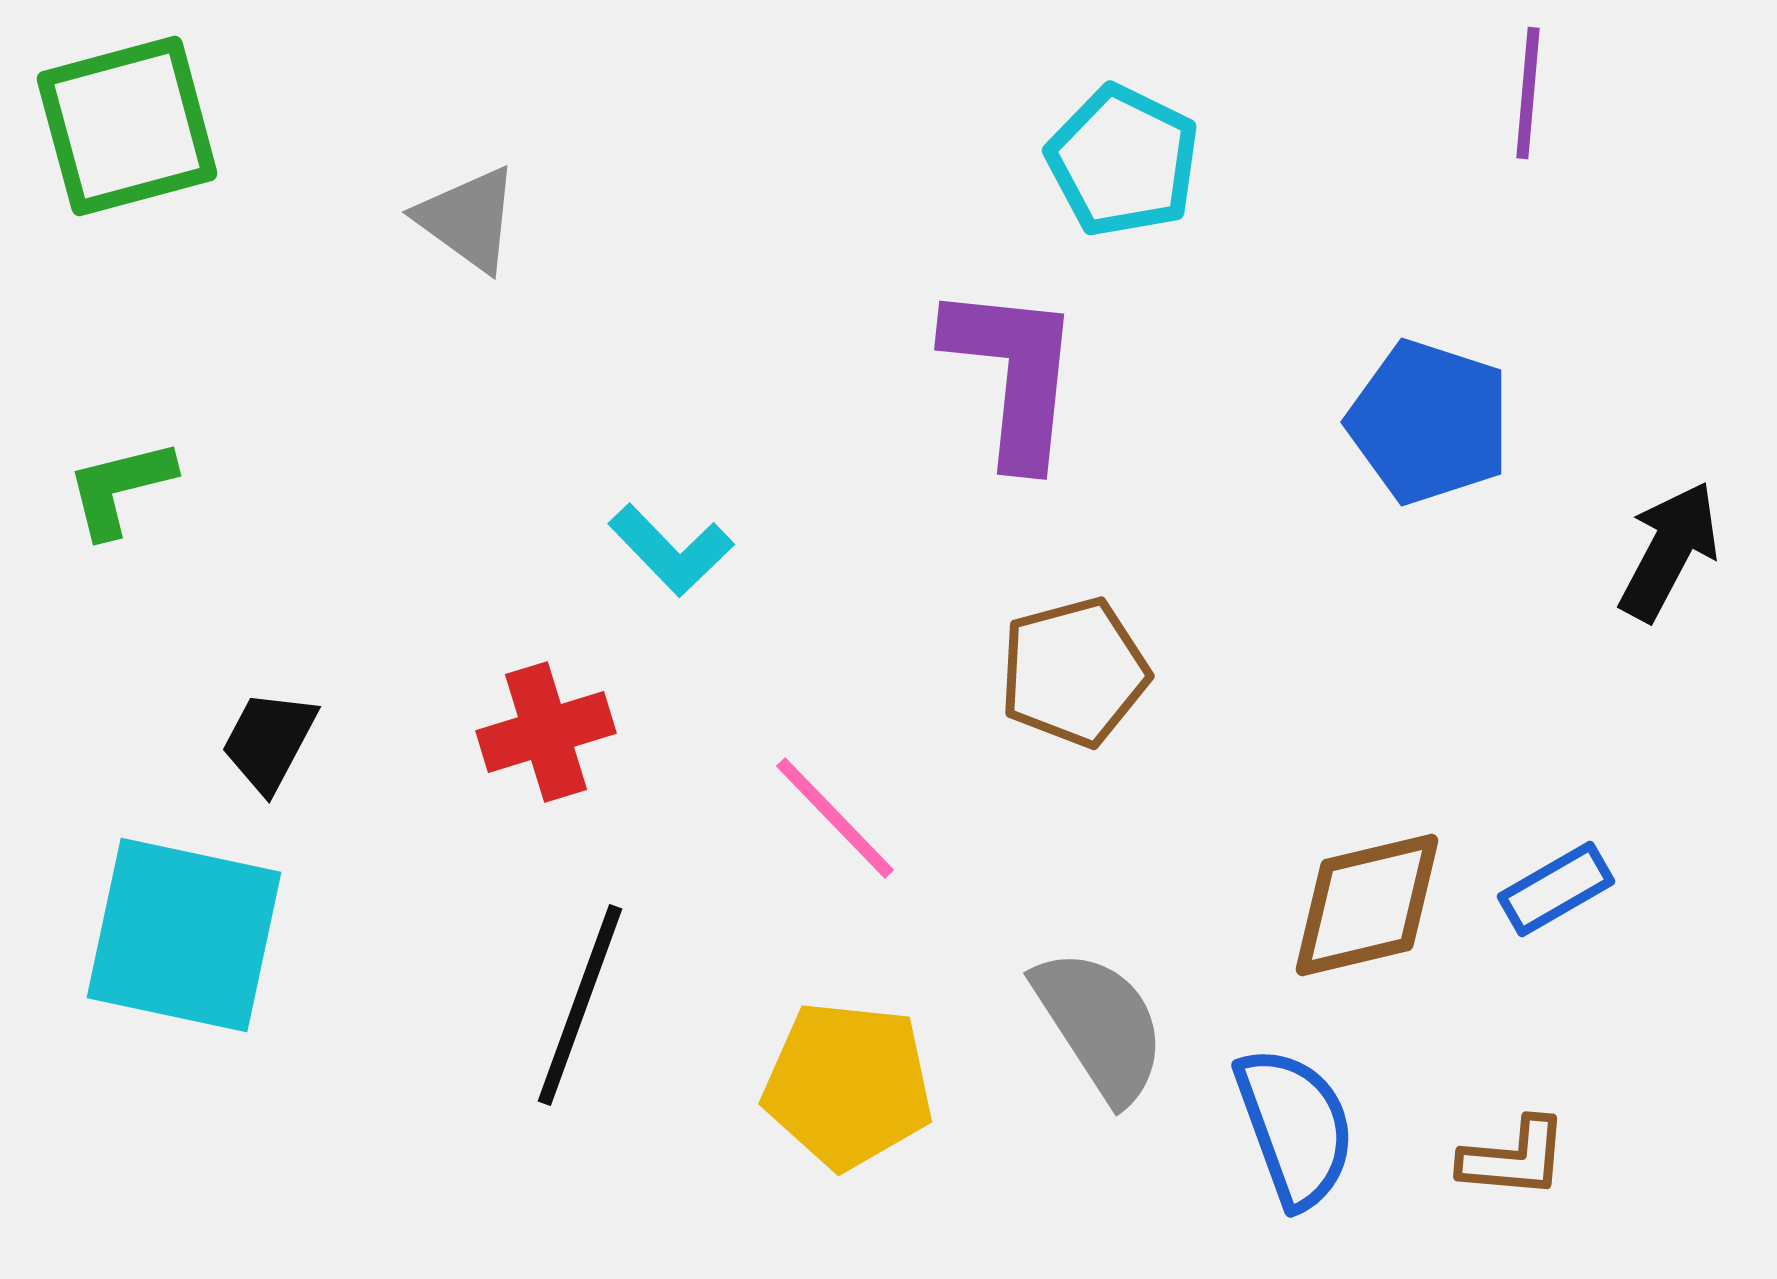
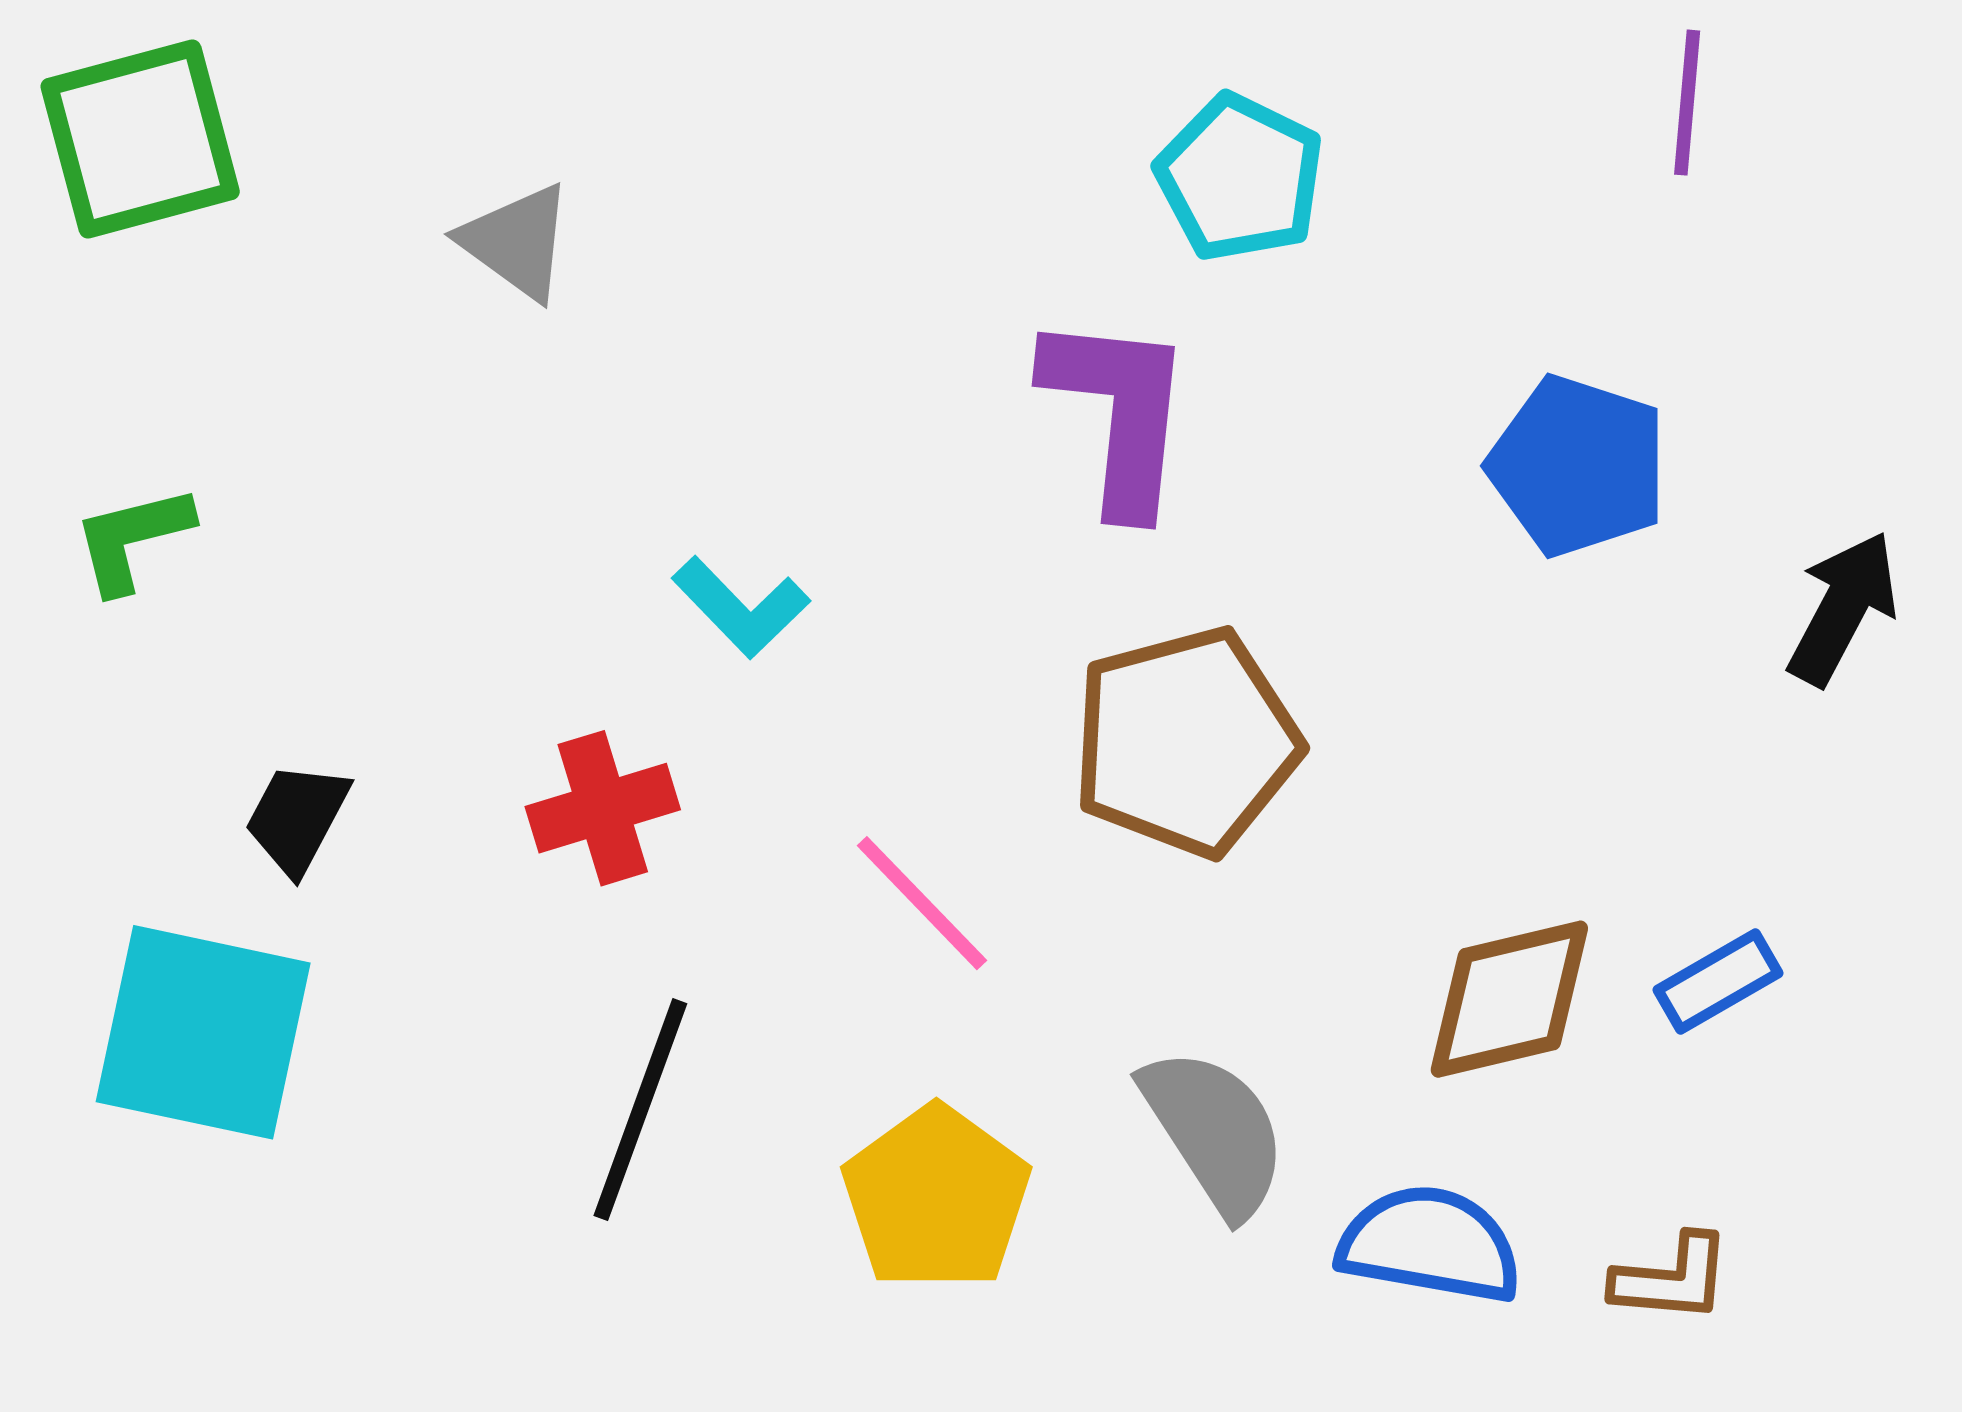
brown pentagon: (1074, 672) -> (1186, 742), size x1.4
yellow pentagon: (848, 1085) -> (936, 1198), turned 30
blue semicircle: (1295, 1127) -> (1430, 1244), turned -60

